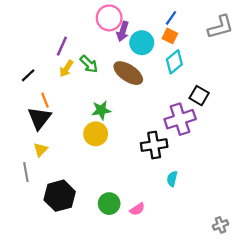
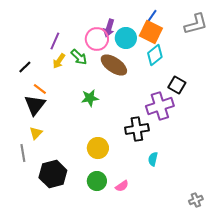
pink circle: (109, 18) -> (97, 39), moved
orange square: (170, 36) -> (151, 32), size x1.6
orange line: (45, 100) -> (40, 89), turned -32
yellow circle: (96, 134) -> (98, 148), moved

